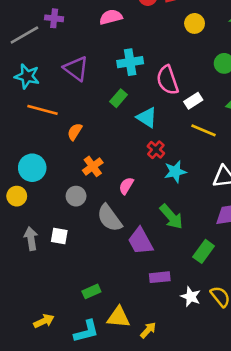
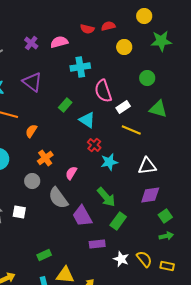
purple cross: (54, 18) -> (31, 43), moved, turned 32
cyan cross: (130, 62) -> (80, 67), moved
green rectangle: (204, 251) -> (118, 221), moved

